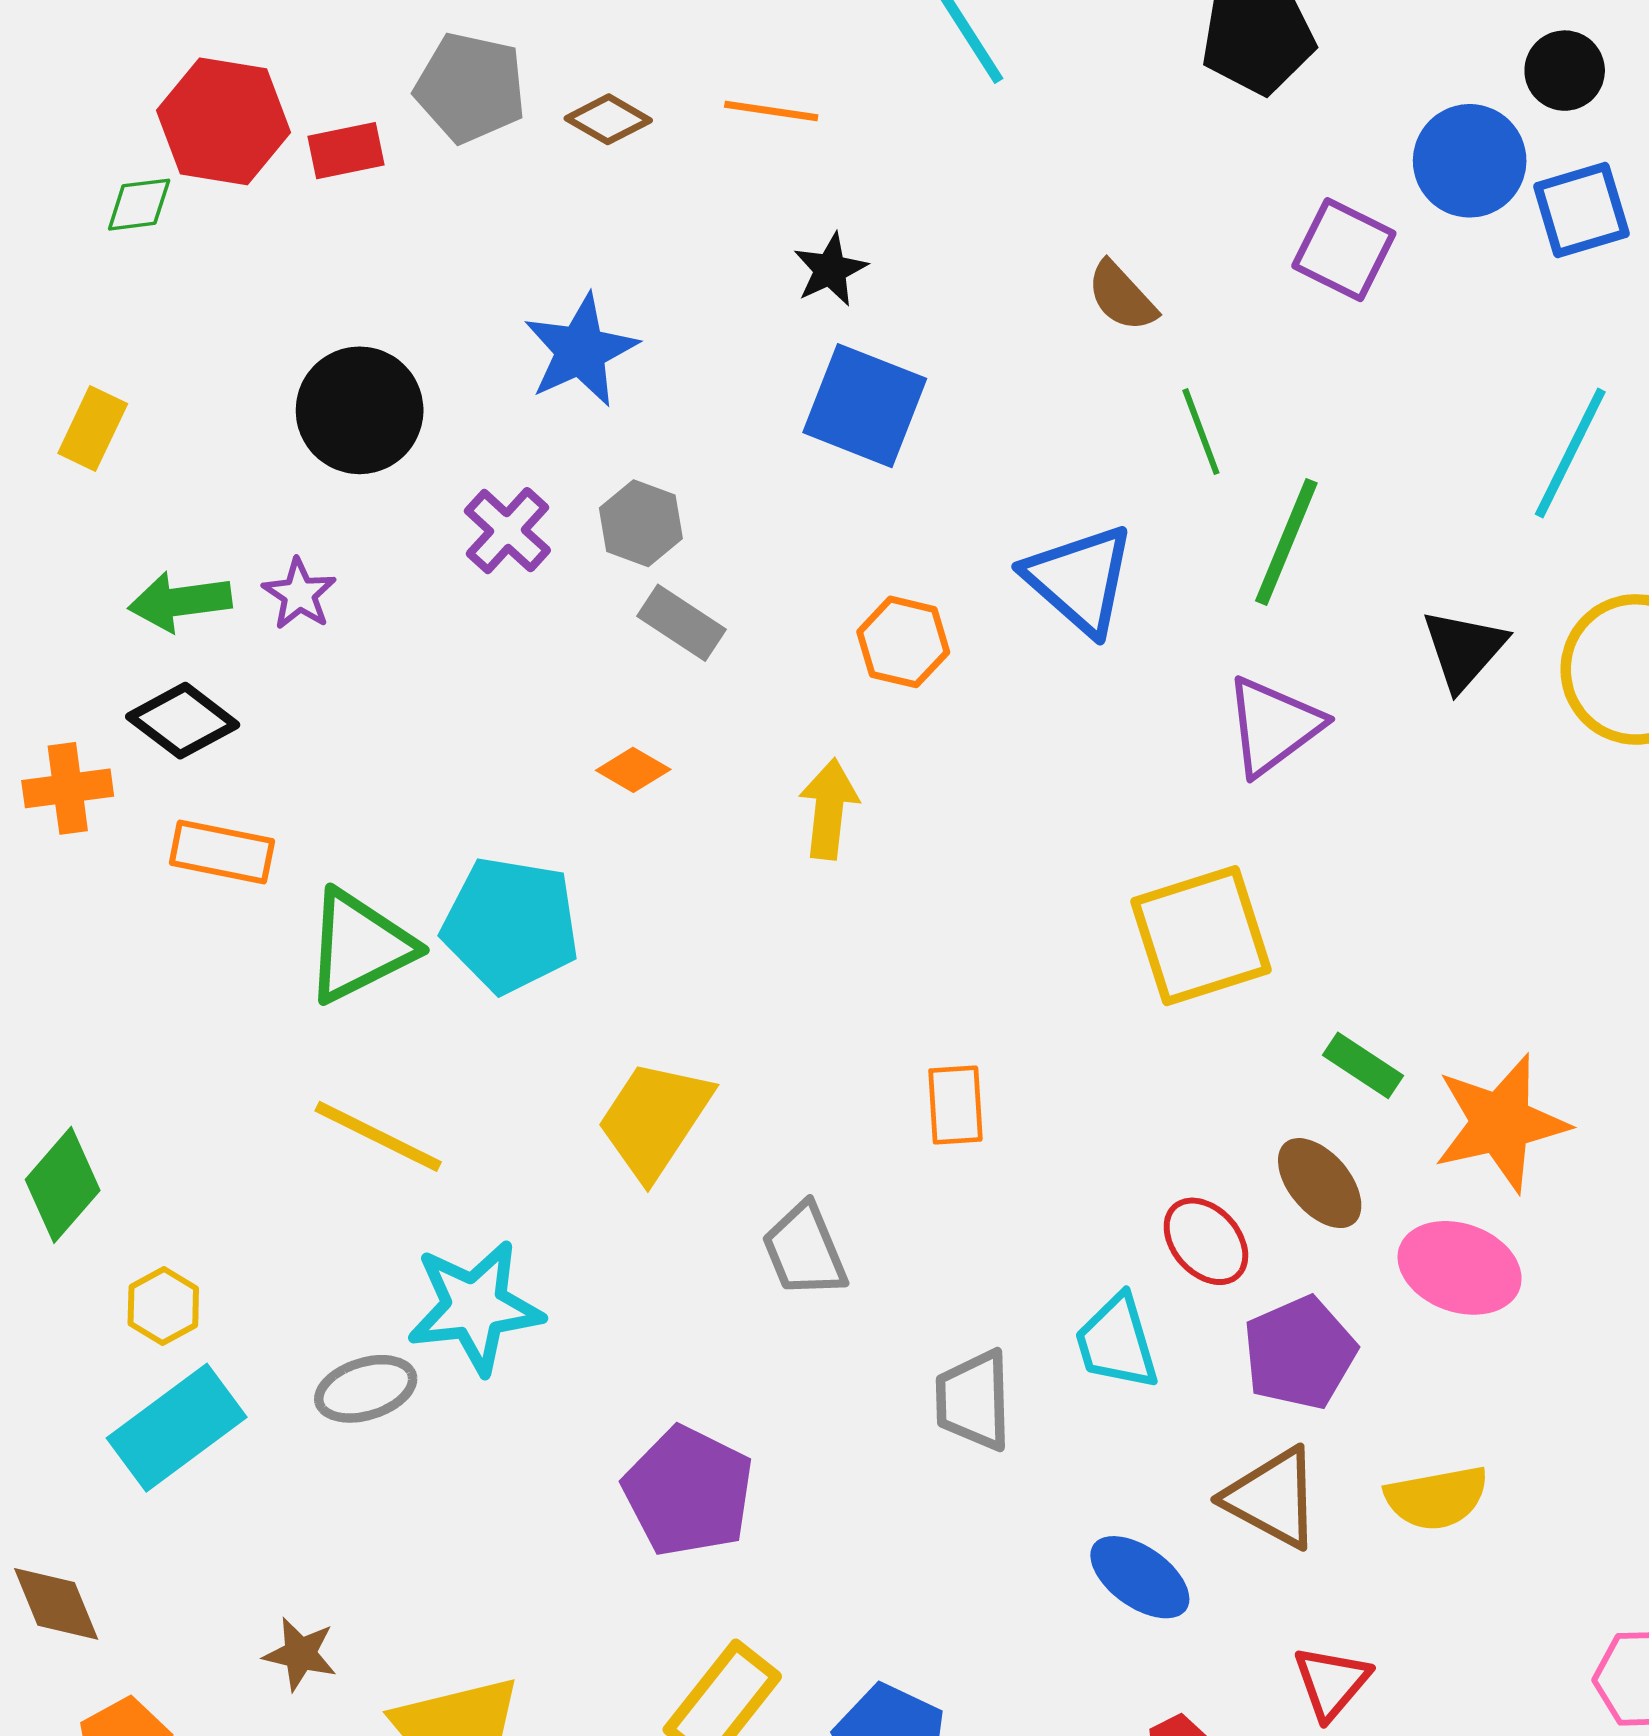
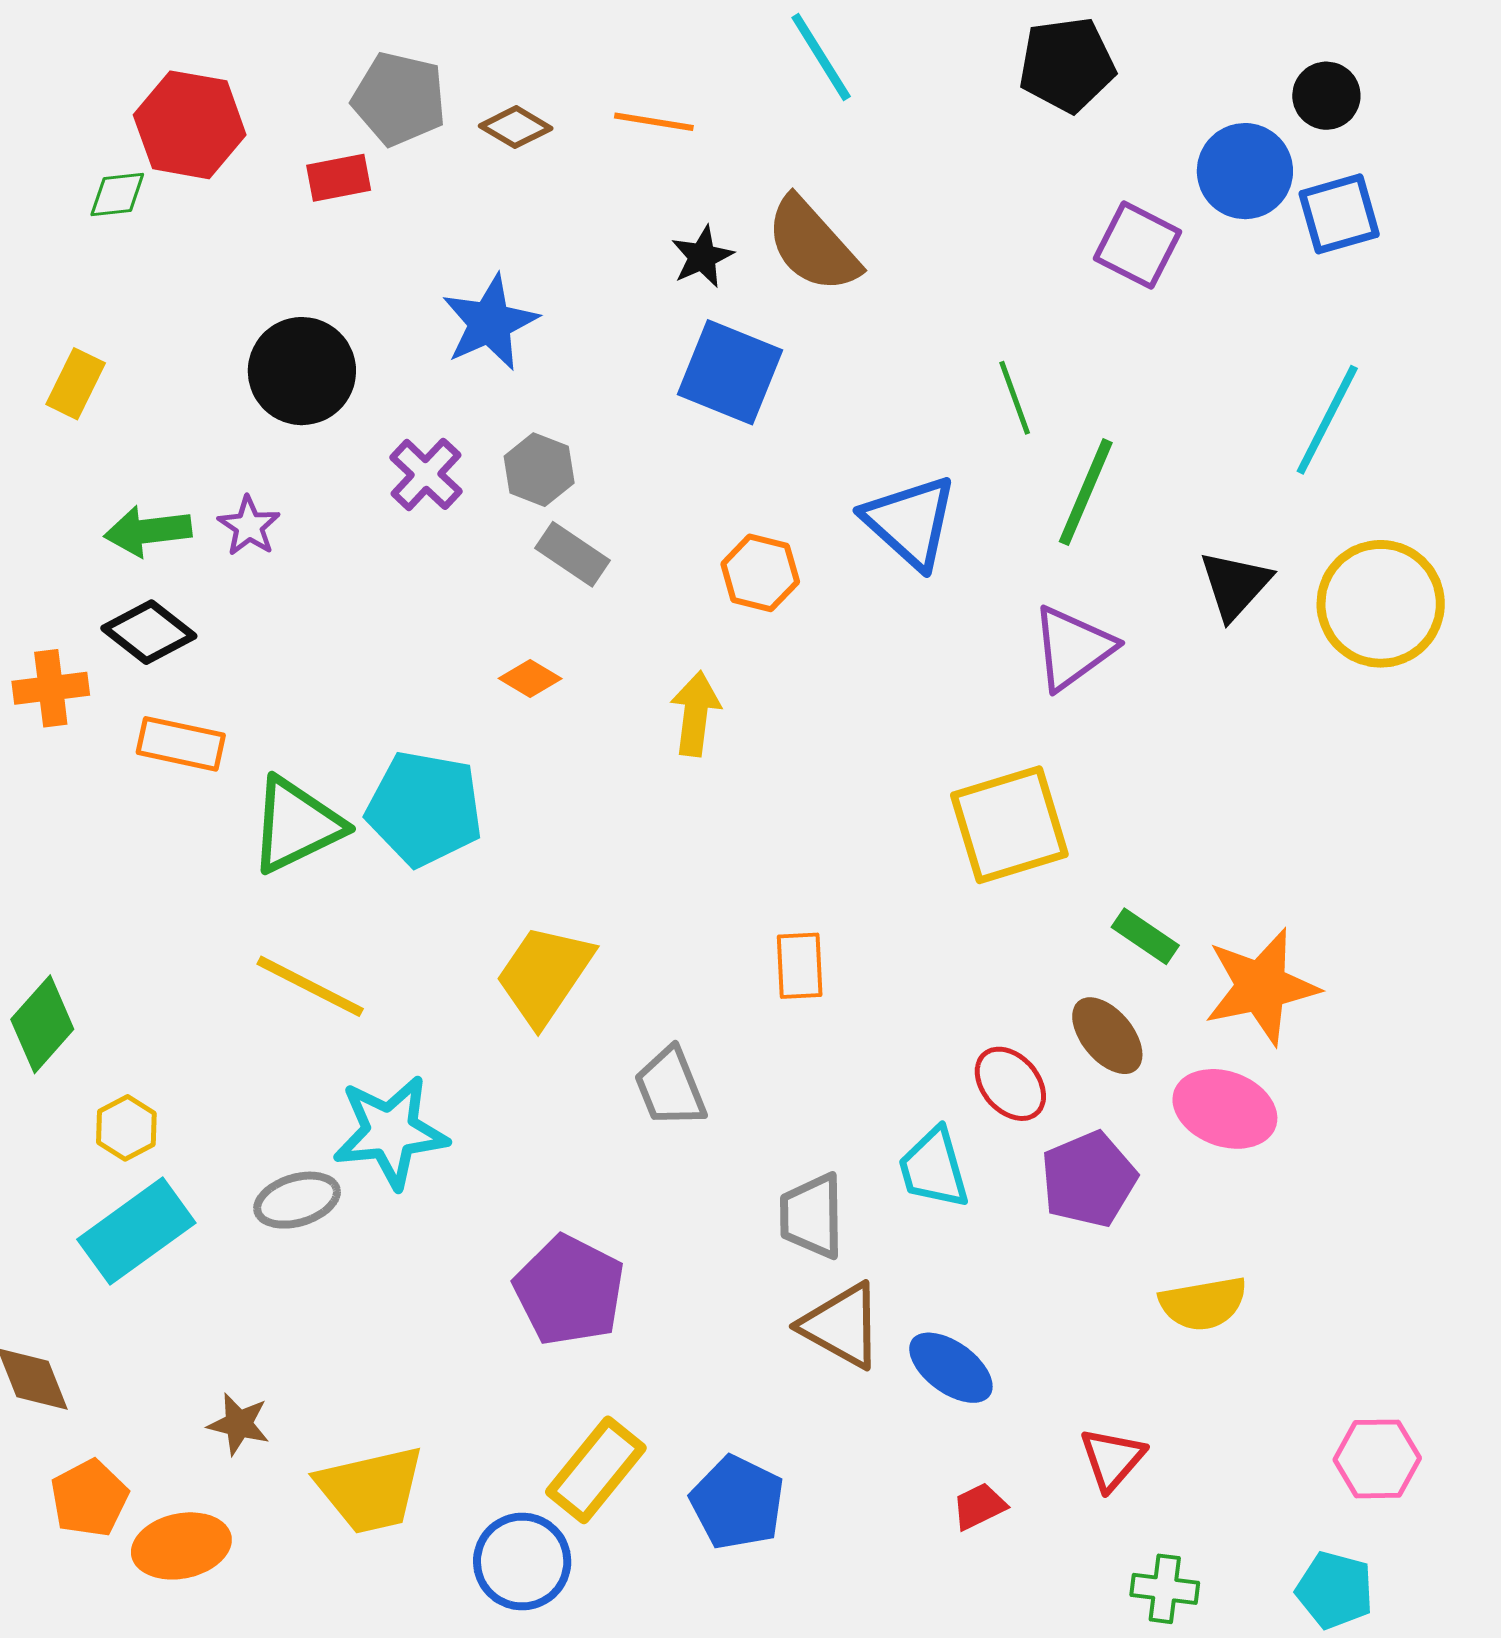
red rectangle: (346, 151) -> (339, 178), moved
brown semicircle: (1122, 296) -> (812, 245), moved, size x1.6
brown triangle: (1273, 1498) -> (842, 1326), moved

